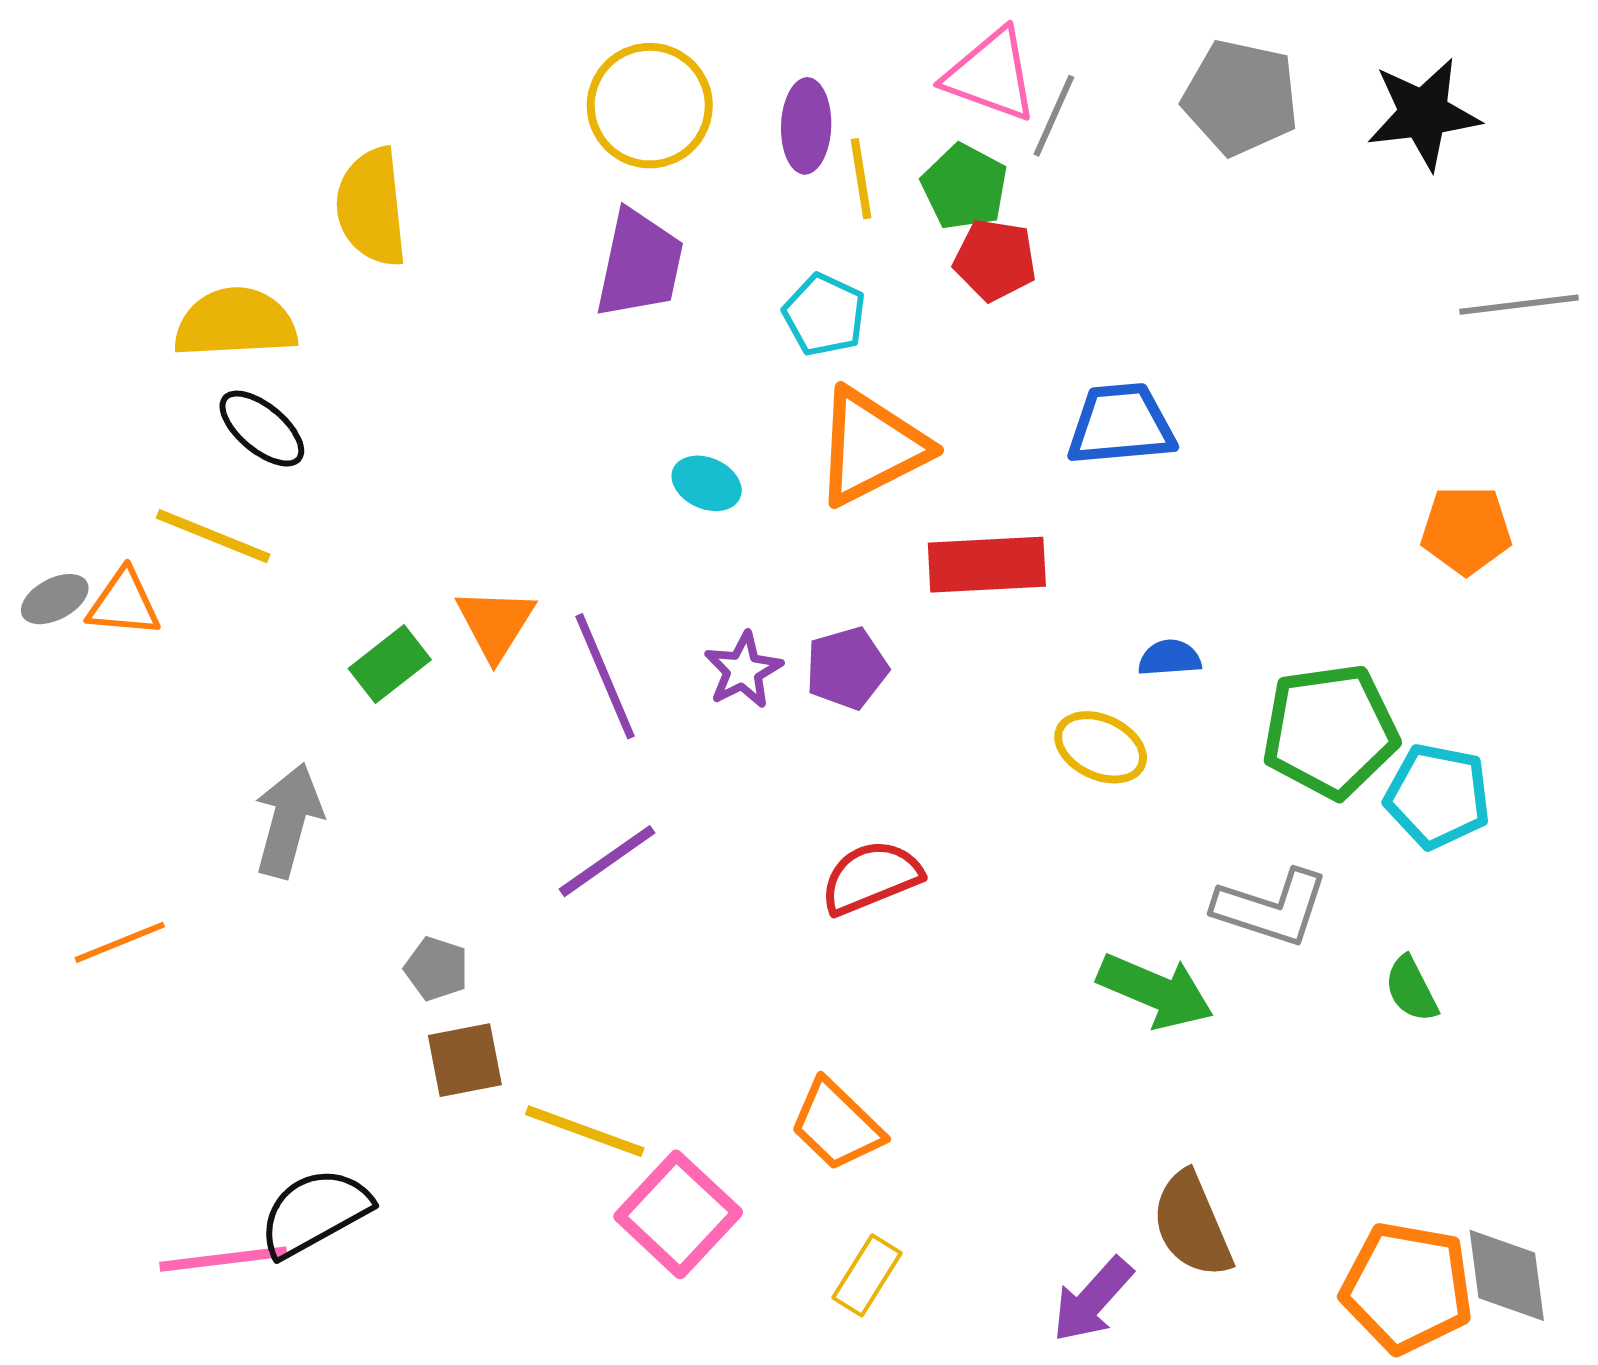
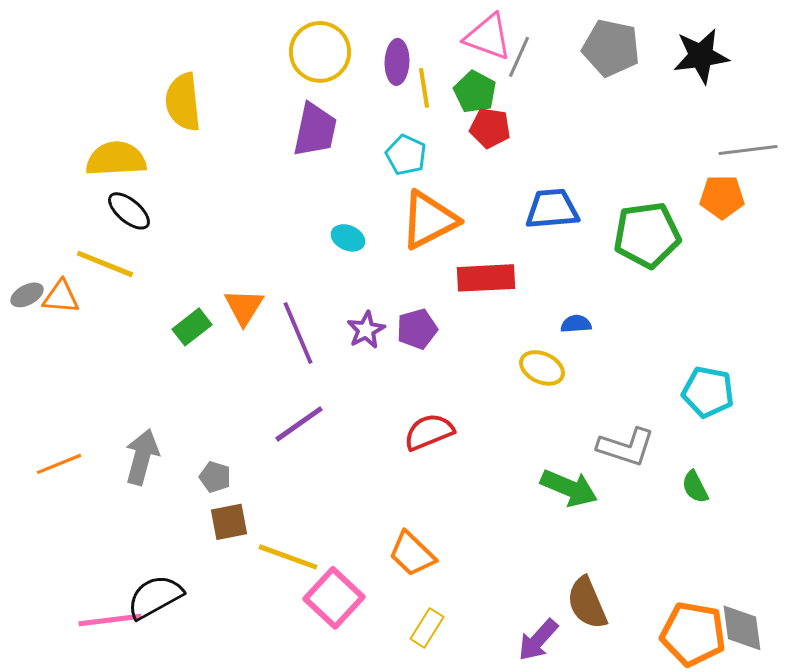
orange pentagon: (1466, 530) -> (722, 197), moved
green pentagon: (1330, 731) -> (647, 235), moved
gray arrow: (288, 820) -> (142, 457), moved

